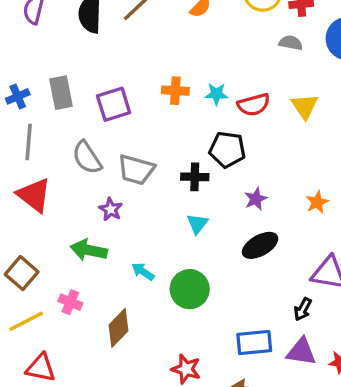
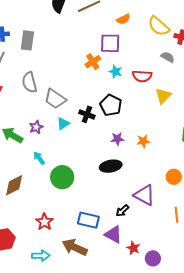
orange cross: (175, 91) -> (93, 62), turned 35
purple square: (114, 104) -> (110, 43), moved
red semicircle: (254, 105) -> (142, 76), moved
orange star: (317, 202) -> (143, 141), moved
purple star: (111, 209) -> (36, 127), moved
cyan triangle: (197, 224) -> (63, 124), moved

